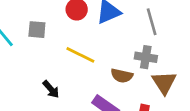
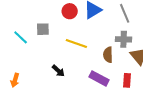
brown semicircle: (122, 76) -> (108, 55), turned 84

